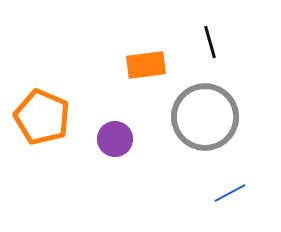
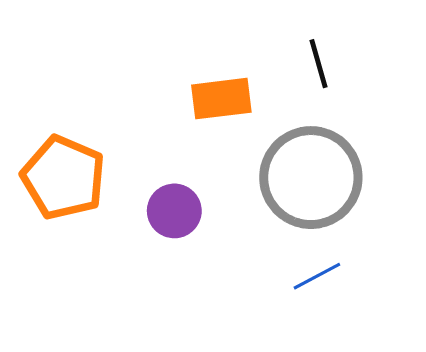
blue line: (230, 193) -> (317, 276), moved

